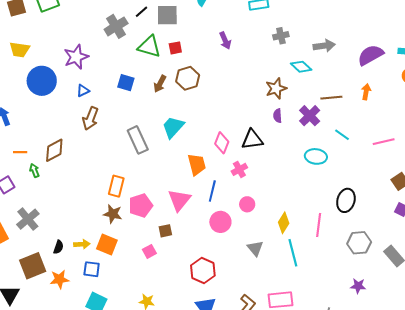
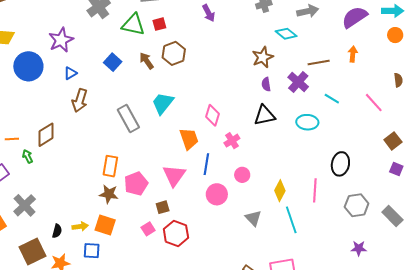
blue square: (126, 83) -> (113, 62), turned 30
brown arrow: (160, 84) -> (147, 61), turned 120
black triangle: (252, 139) -> (264, 115), moved
pink line: (384, 142) -> (374, 103), turned 65
red hexagon: (203, 270) -> (176, 233), moved

